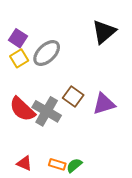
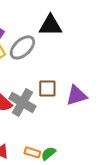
black triangle: (104, 32) -> (50, 25), moved, turned 40
brown square: (73, 96) -> (47, 88), turned -36

